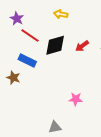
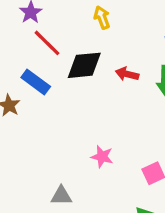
yellow arrow: (61, 14) -> (102, 18), turned 48
red arrow: (82, 46) -> (127, 74), turned 40

